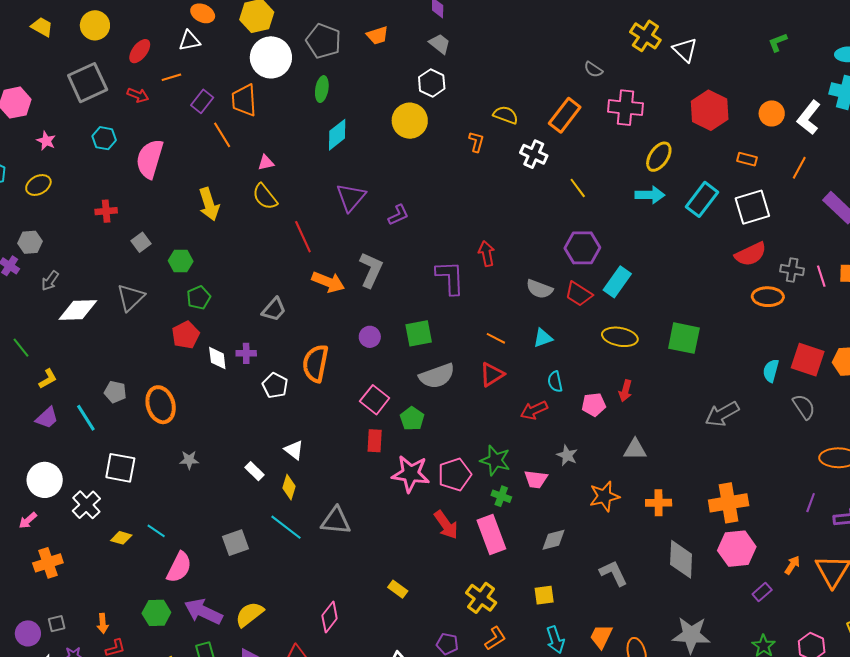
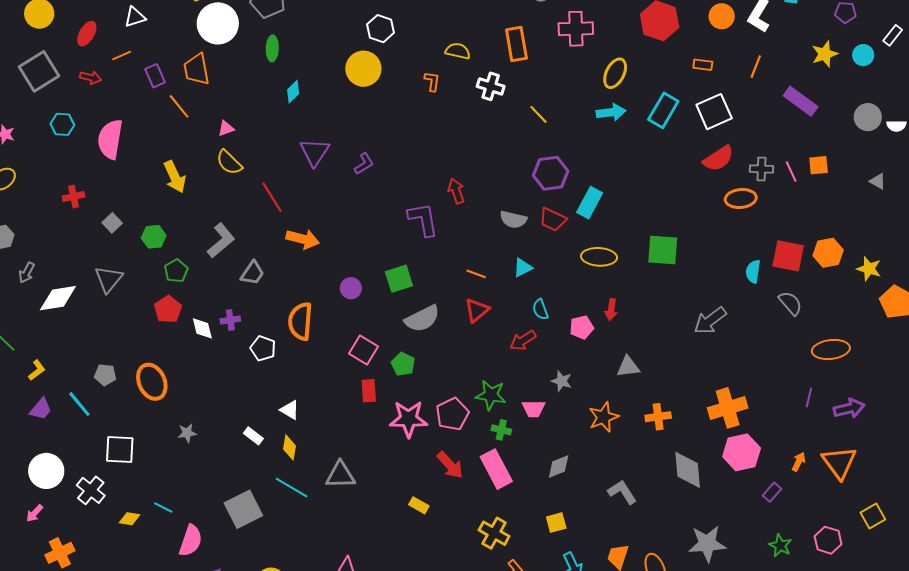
purple rectangle: (202, 101) -> (155, 76), turned -55
orange rectangle: (565, 115) -> (516, 44), turned -40
cyan diamond: (337, 135) -> (293, 92), size x0.7
gray L-shape: (371, 270) -> (221, 240), moved, turned 33
gray square: (235, 543) -> (243, 509), size x1.4
yellow rectangle: (398, 589) -> (419, 505), moved

